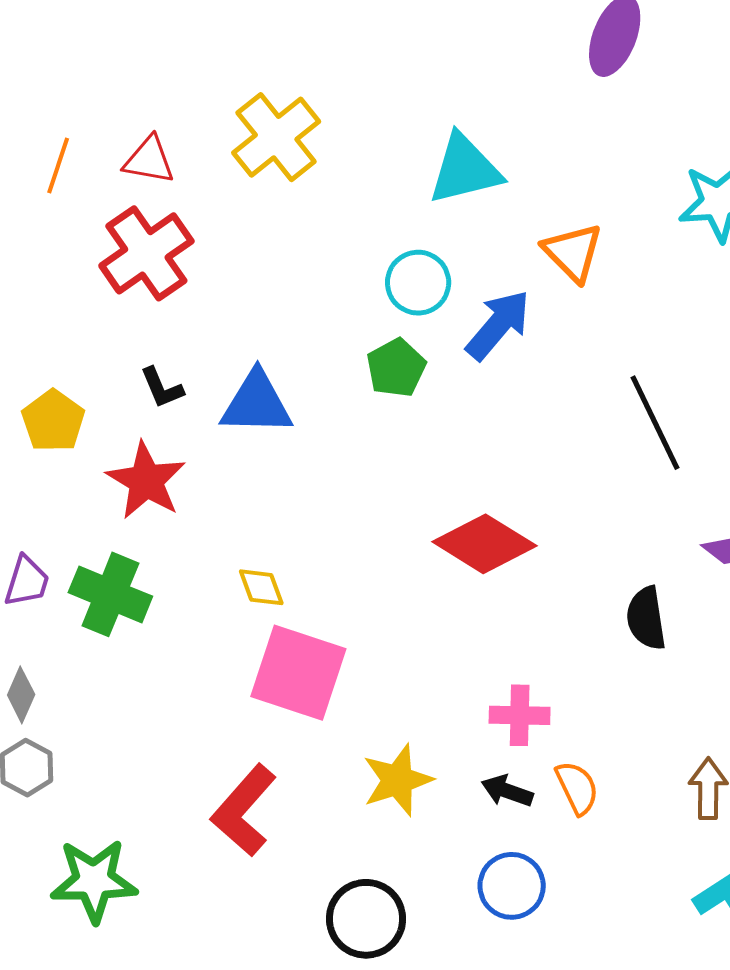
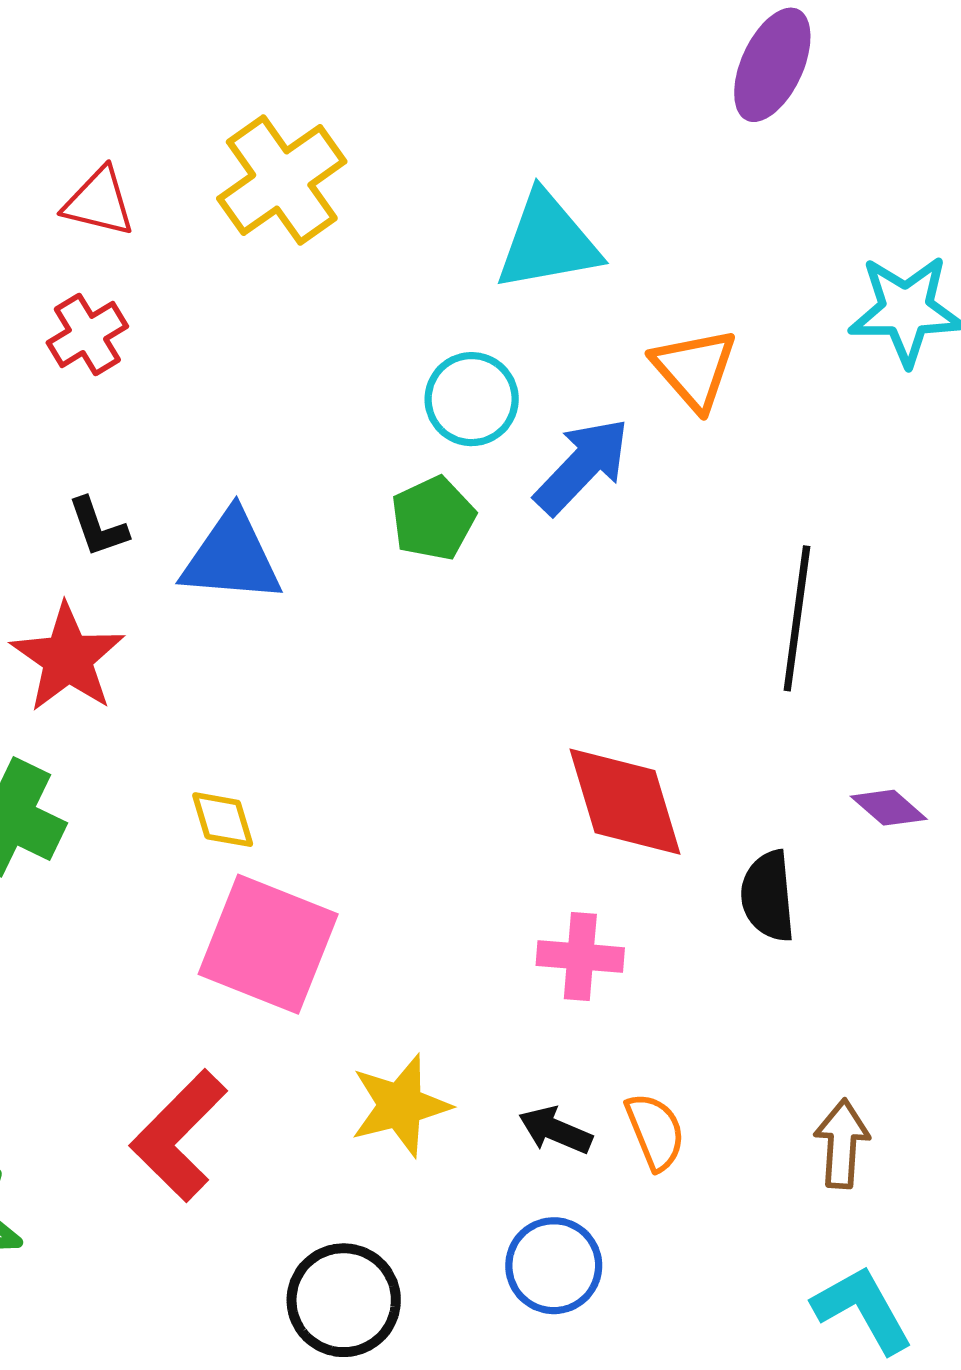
red cross: (146, 253) -> (87, 334), size x0.6
black line: (655, 423) -> (797, 618), turned 30
red diamond: (484, 544) -> (625, 802), moved, turned 38
pink cross: (520, 715) -> (580, 957), moved

